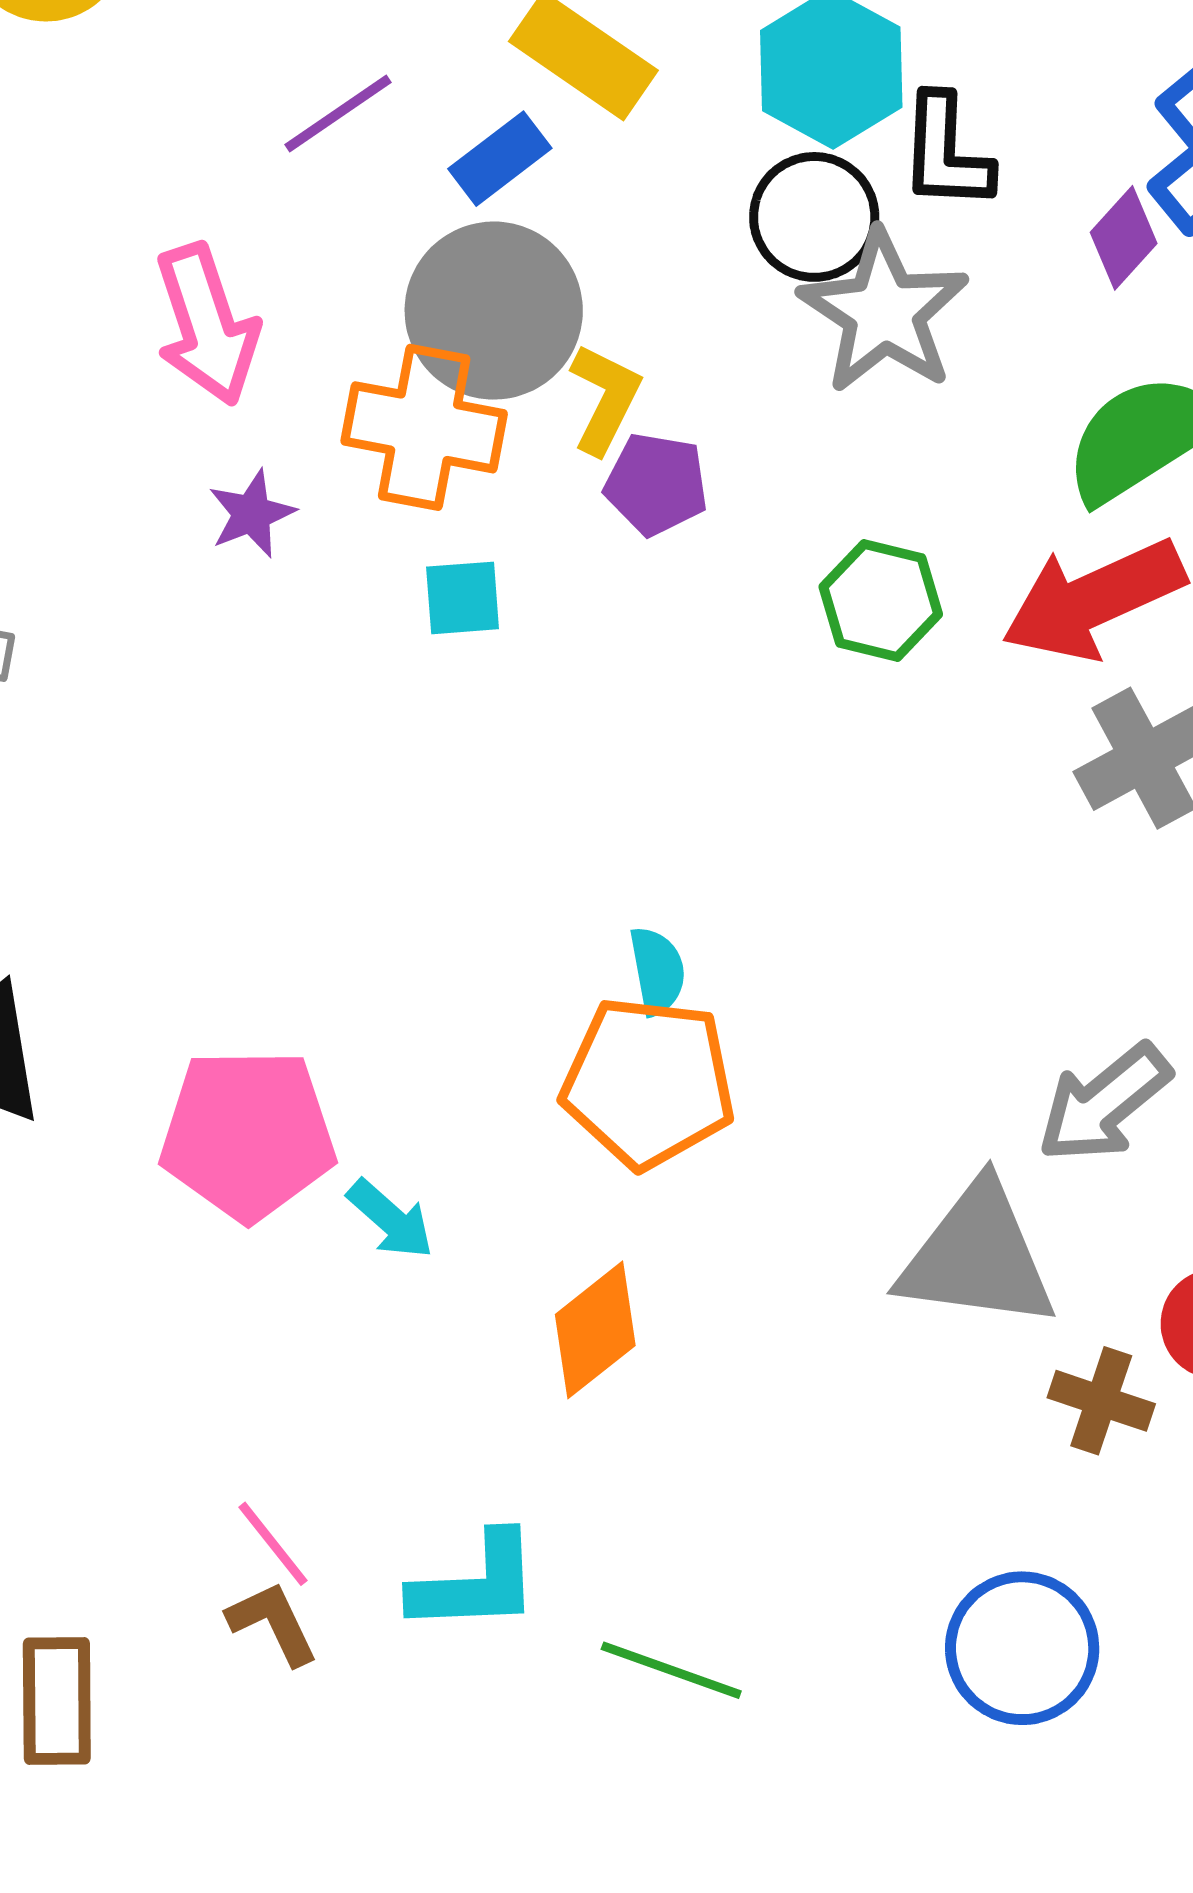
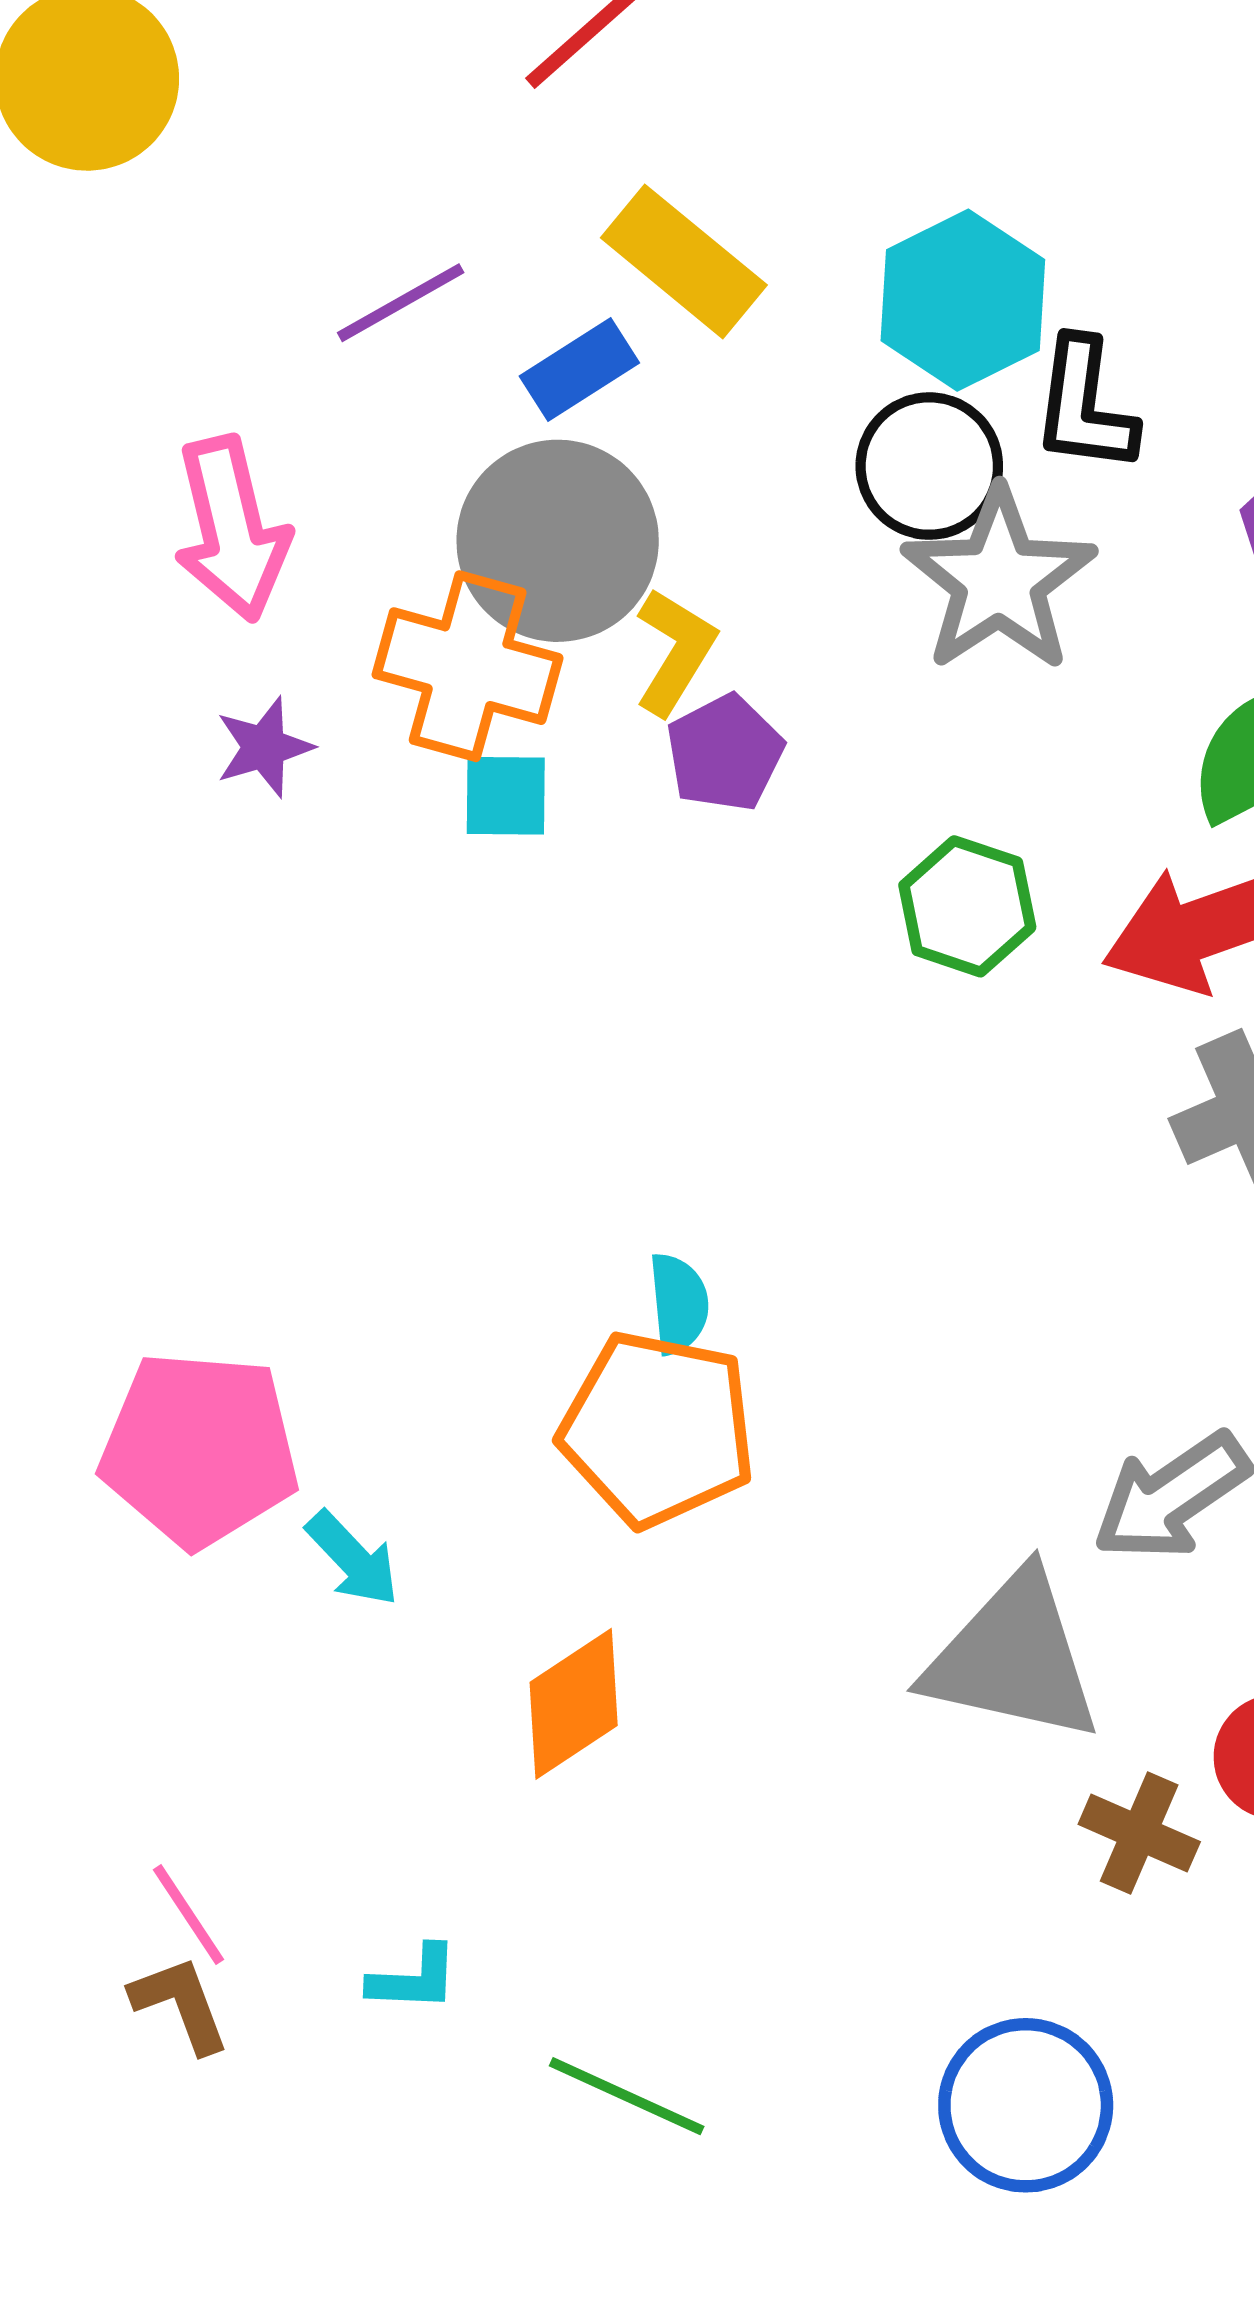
purple pentagon: (656, 484) -> (725, 753), turned 30
cyan square: (463, 598) -> (506, 796), moved
cyan L-shape: (476, 1583) -> (414, 1979), size x0.6

